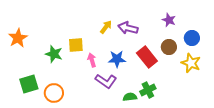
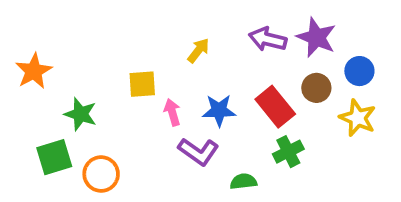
purple star: (169, 20) -> (316, 37), size x1.5
purple arrow: (128, 28) -> (268, 39), moved
green star: (54, 54) -> (80, 114), moved
green cross: (148, 90) -> (288, 152), moved

